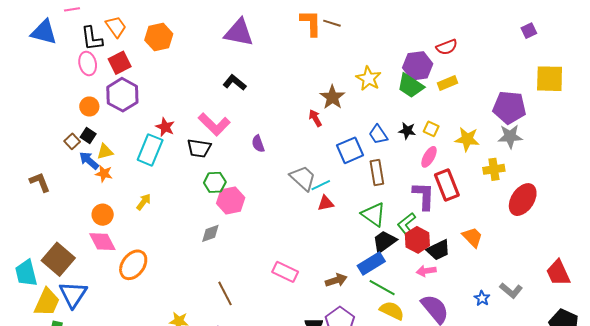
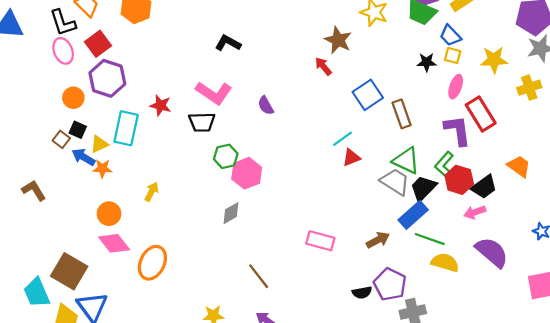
blue trapezoid: (378, 135) -> (450, 36), moved
cyan rectangle: (150, 150) -> (126, 128), moved
gray trapezoid: (303, 178) -> (395, 182), moved

